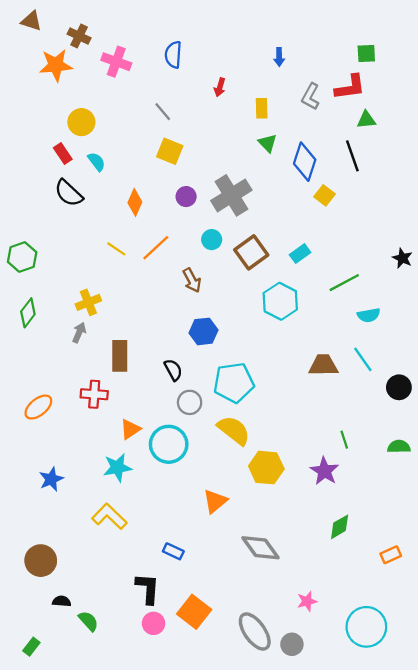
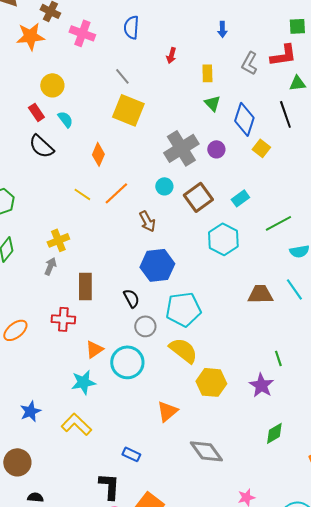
yellow square: (170, 151) -> (128, 110), size x1.4
purple circle: (186, 197) -> (216, 149), moved
blue hexagon: (204, 331) -> (157, 265), size x1.4
blue star: (51, 479) -> (30, 411), moved

